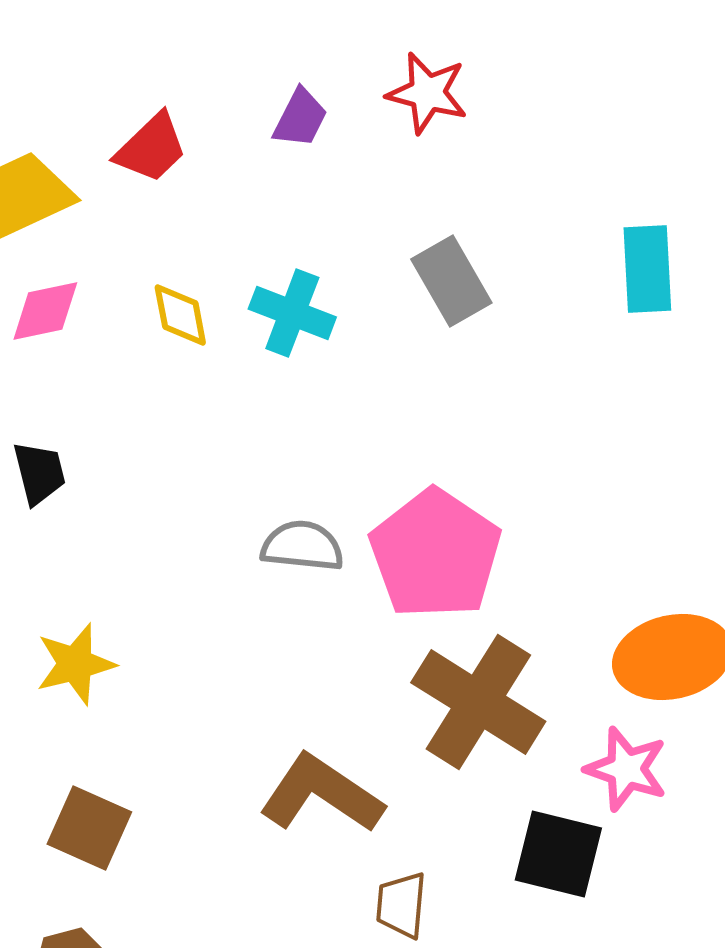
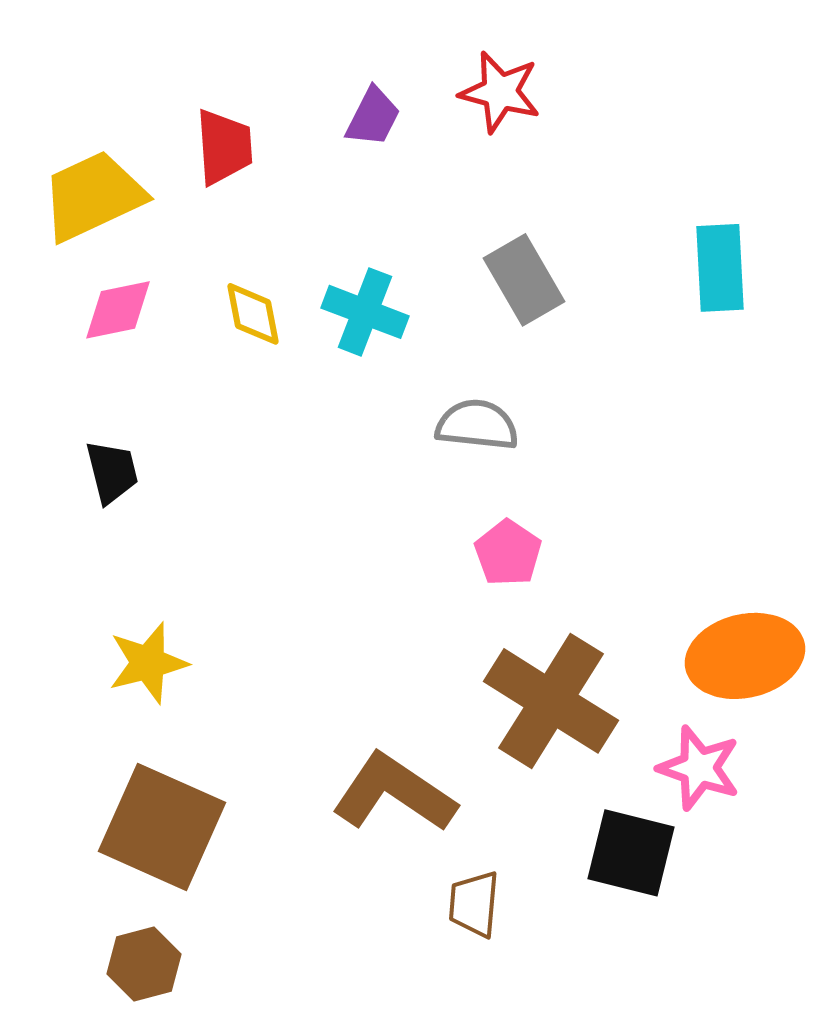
red trapezoid: (151, 148) -> (224, 147), turned -50
gray semicircle: (302, 546) -> (477, 425), moved
pink pentagon: (435, 554) -> (508, 553), size x0.5
brown square: (89, 828) -> (162, 827), size x1.5

